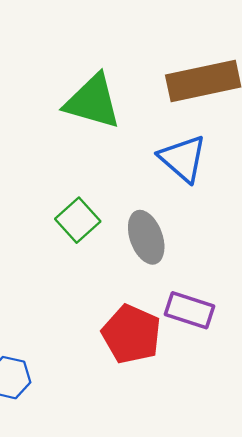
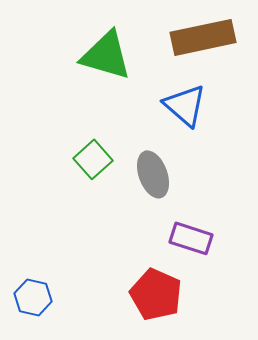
red pentagon: (131, 334) -> (156, 294), moved

